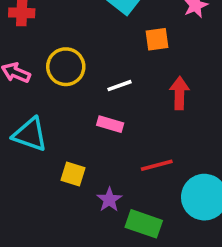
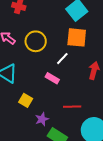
orange square: (157, 39) -> (77, 37), moved, size x1.5
white line: (120, 86) -> (62, 59), turned -40

